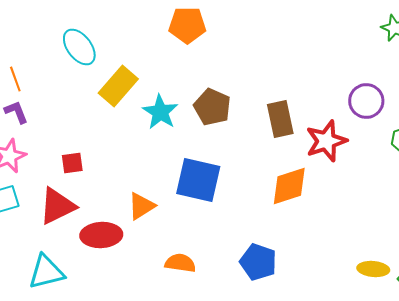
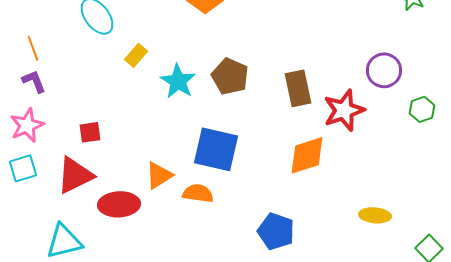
yellow rectangle: (118, 86) -> (136, 55), size x0.6
orange semicircle: (180, 263) -> (198, 193), moved
yellow ellipse: (373, 269) -> (375, 215), moved

